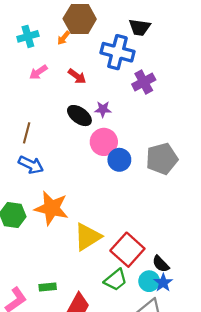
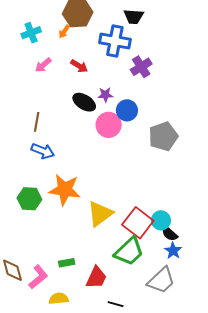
blue circle: (119, 160) -> (127, 110), moved
green trapezoid: (116, 280) -> (129, 251), size x1.4
cyan circle: (149, 281) -> (161, 220), moved

